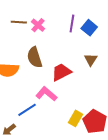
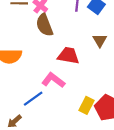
brown semicircle: (35, 57) -> (44, 25), moved
red trapezoid: (61, 72) -> (68, 56), turned 40

